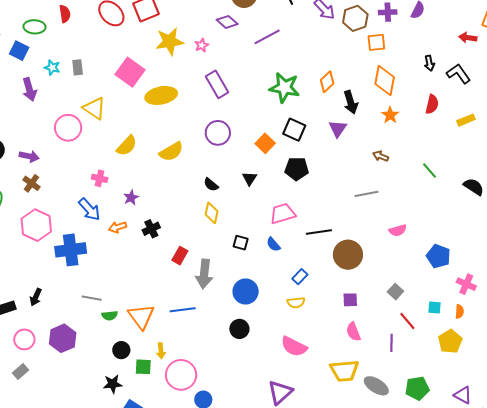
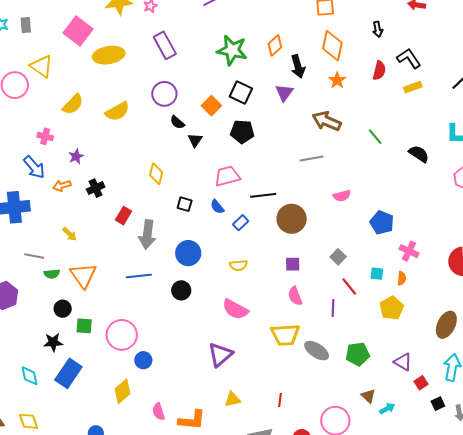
black L-shape: (458, 74) -> (409, 58), moved
brown arrow: (381, 156) -> (327, 121), size x1.8
black semicircle: (211, 185) -> (177, 122), moved
blue rectangle: (300, 277) -> (241, 223), moved
blue line: (183, 310) -> (139, 276), moved
yellow arrow: (161, 351) -> (70, 234), moved, turned -42

